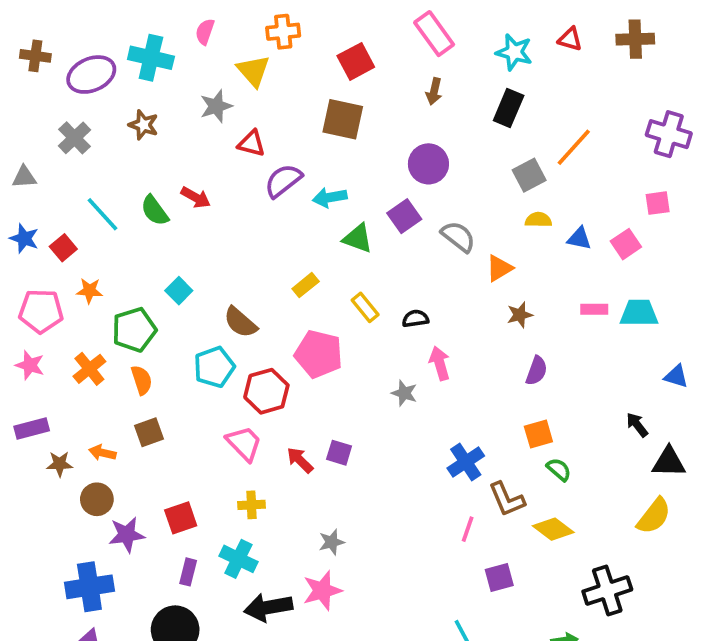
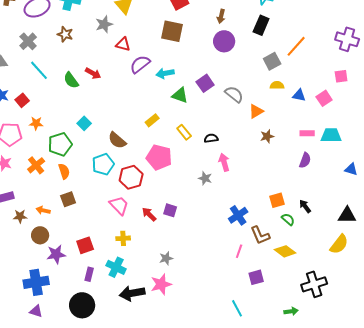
purple circle: (428, 164) -> (224, 41), moved
cyan line: (102, 214) -> (39, 70), moved
purple semicircle: (537, 371) -> (305, 160), moved
black arrow: (637, 425) -> (305, 206), moved

